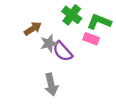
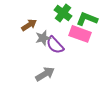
pink rectangle: (91, 39) -> (80, 34), size x1.5
gray arrow: (51, 85) -> (45, 74), turned -108

